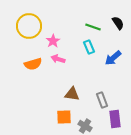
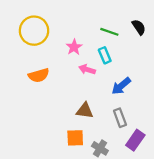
pink star: (53, 41) -> (74, 47), moved
blue arrow: (113, 58) -> (121, 86), moved
pink arrow: (58, 59) -> (87, 69), moved
purple rectangle: (115, 119) -> (135, 140), turned 42

